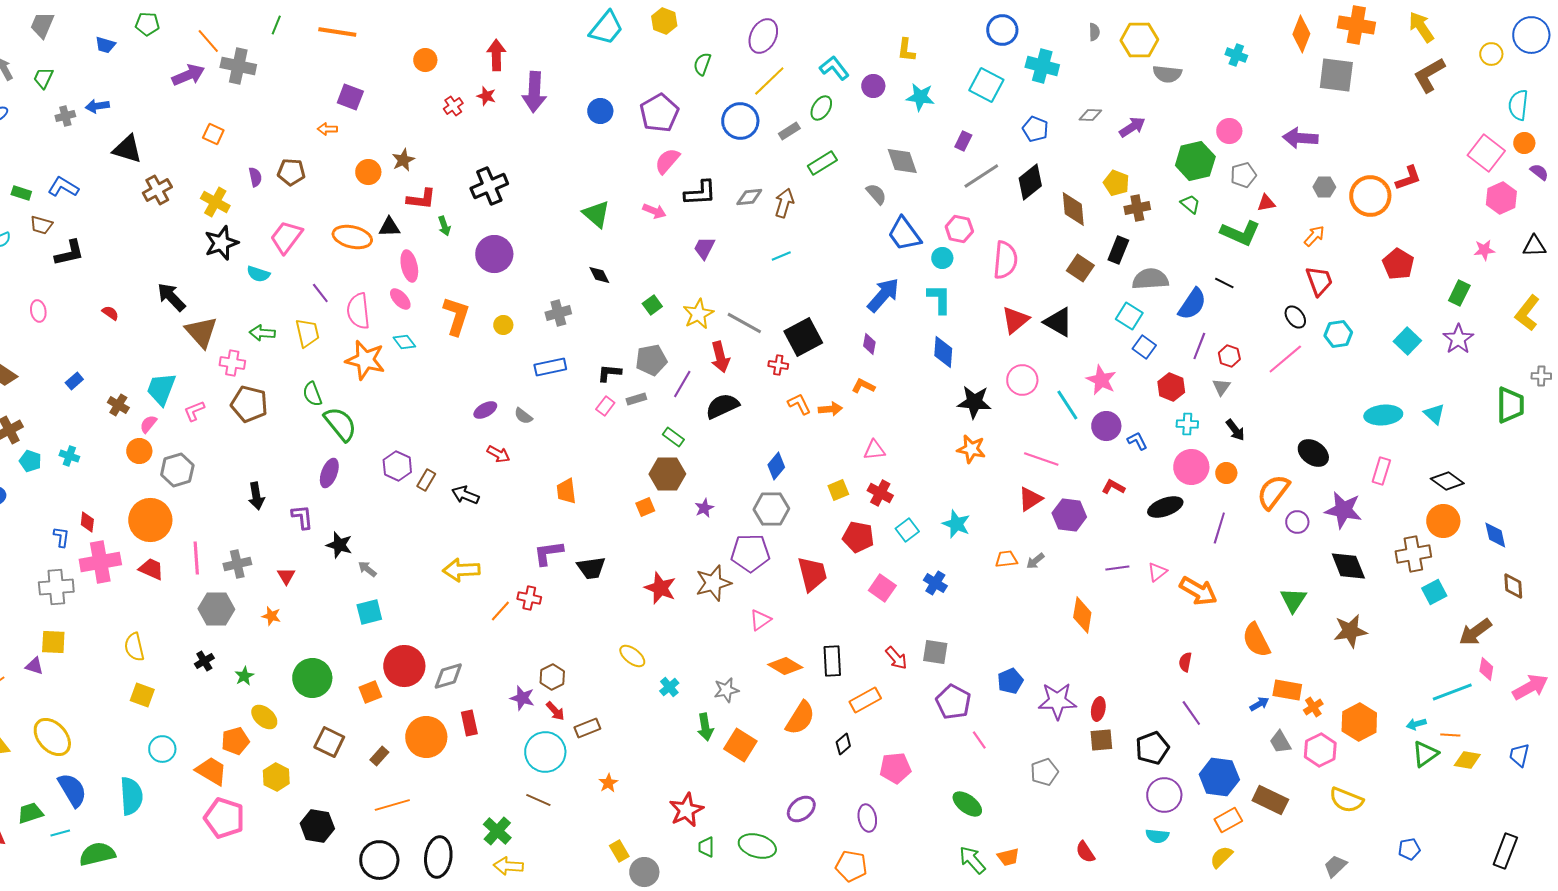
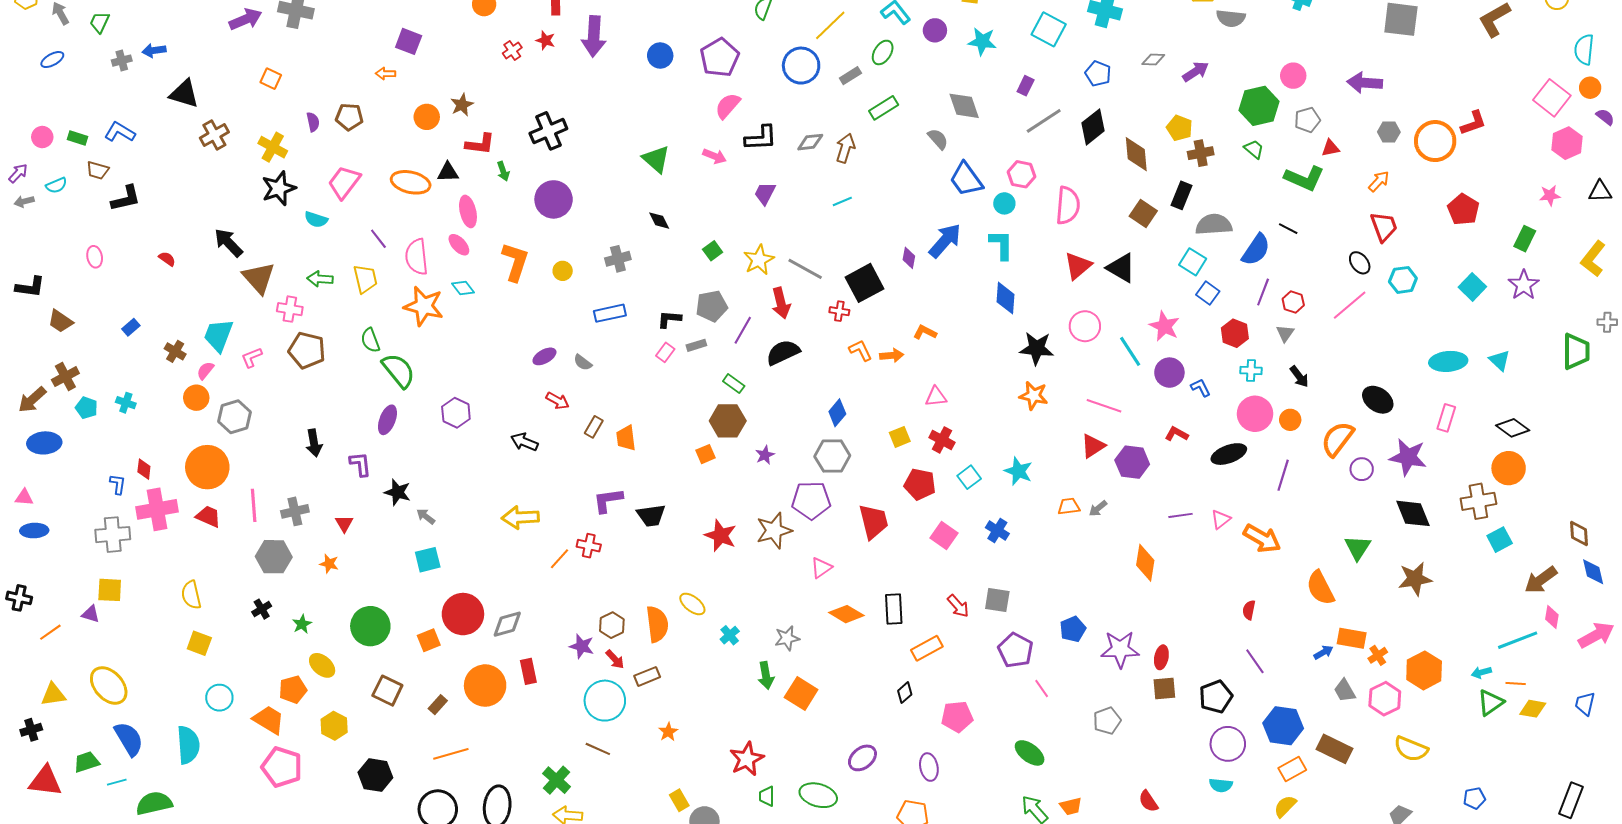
purple diamond: (869, 344) -> (909, 258), moved
brown rectangle: (426, 480) -> (594, 427), moved
blue diamond: (1495, 535) -> (1593, 572), moved
orange semicircle: (800, 718) -> (657, 624), moved, turned -39

